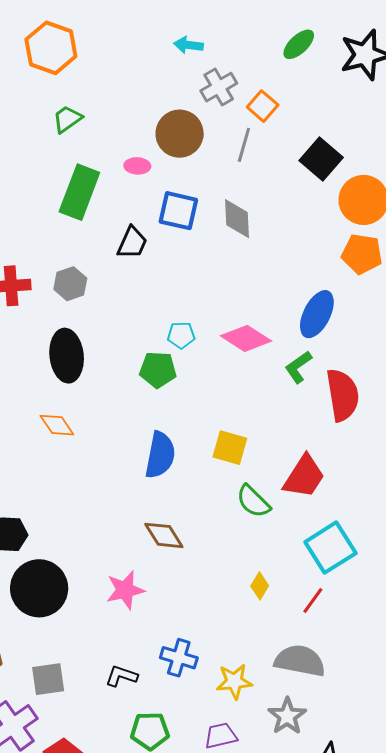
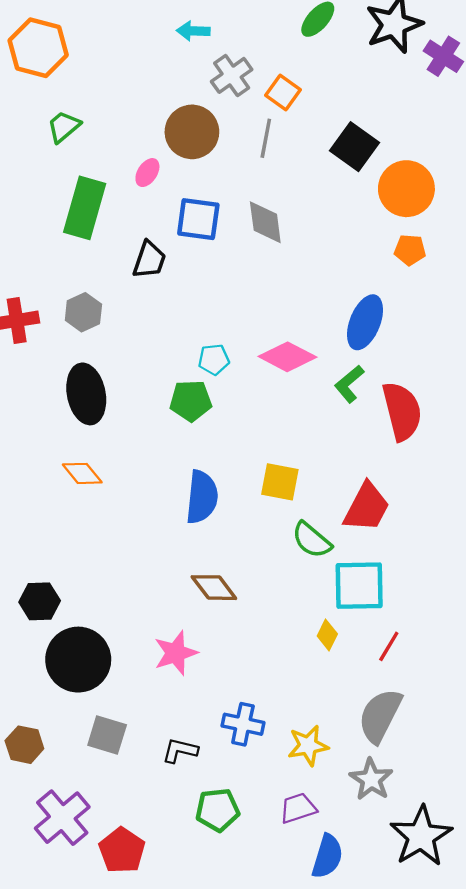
pink ellipse: (137, 166) -> (147, 173), turned -55
orange pentagon: (362, 254) -> (410, 250), size x0.7
cyan square: (330, 548) -> (359, 586), moved, turned 36
gray semicircle: (300, 661) -> (380, 716), turned -69
gray square: (48, 679) -> (107, 735), moved, turned 30

